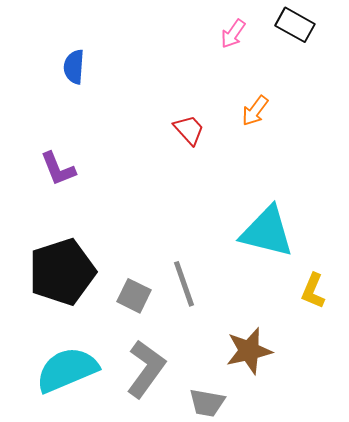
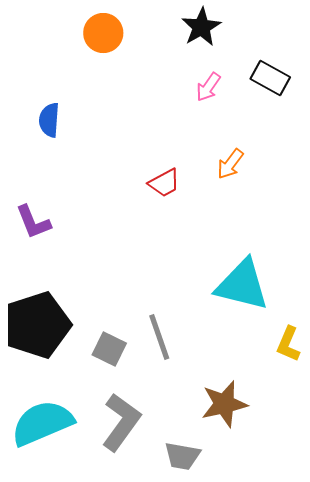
red trapezoid: (189, 130) -> (164, 183), turned 104

